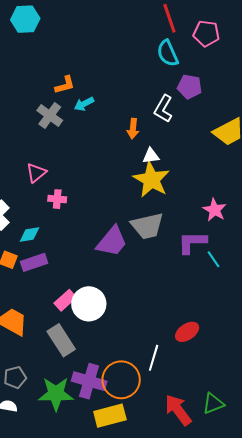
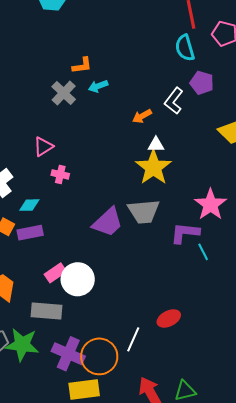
orange arrow: (133, 129) -> (142, 116), turned 48
pink star: (215, 210) -> (210, 204), size x1.4
gray rectangle: (61, 340) -> (47, 311), turned -60
green star: (56, 394) -> (22, 345), moved

